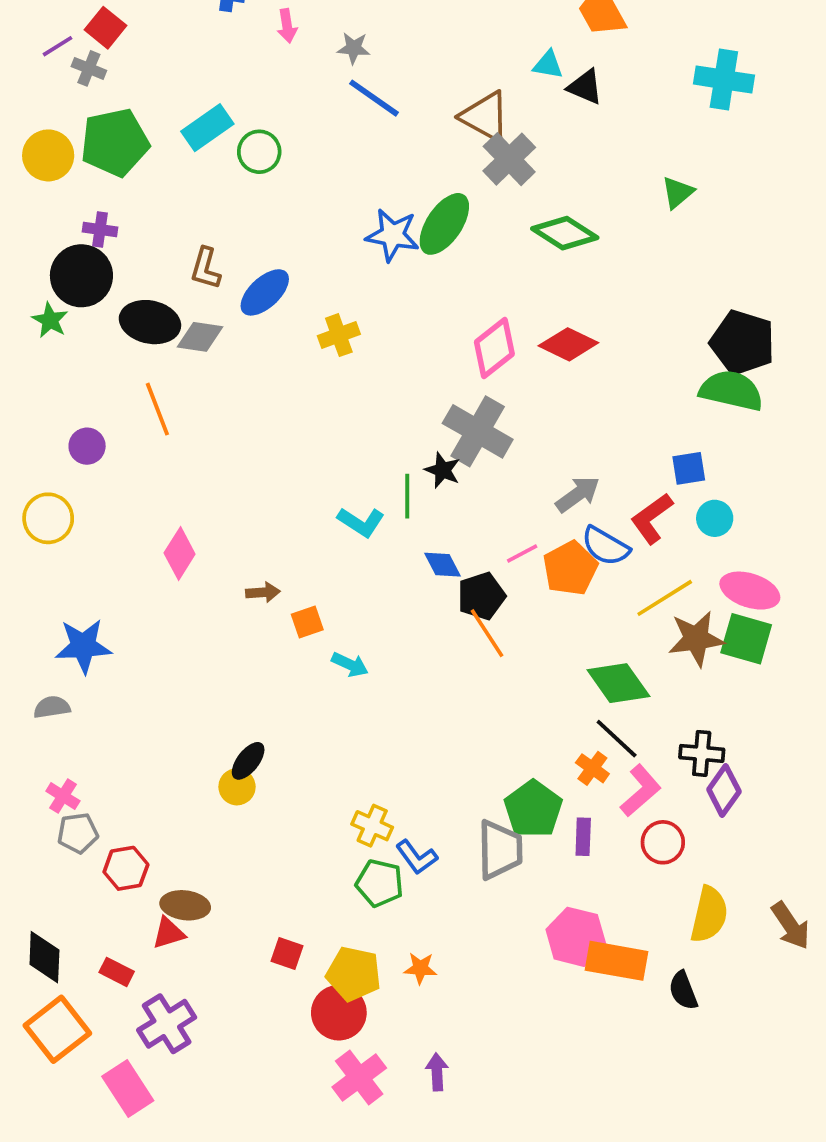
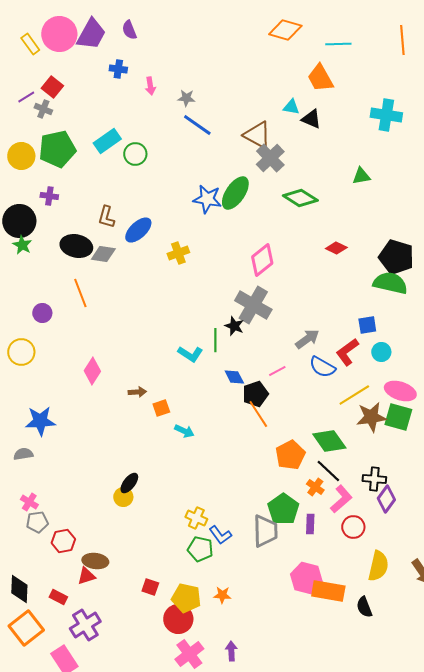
green triangle: (678, 192) -> (361, 176), turned 30
black circle: (81, 276) -> (19, 221), moved
red diamond: (568, 344) -> (336, 248), moved, size x0.7
orange pentagon: (570, 568) -> (290, 455), moved

